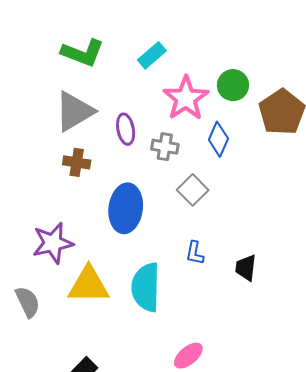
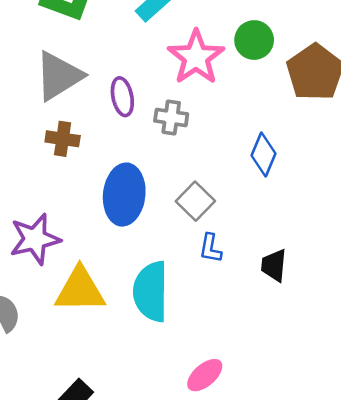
blue diamond: (218, 139) -> (263, 155), moved
gray square: (193, 190) -> (195, 201), moved

